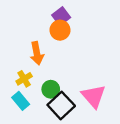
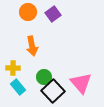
orange circle: (60, 30) -> (28, 12), moved
yellow cross: (24, 79) -> (13, 68), moved, turned 32

